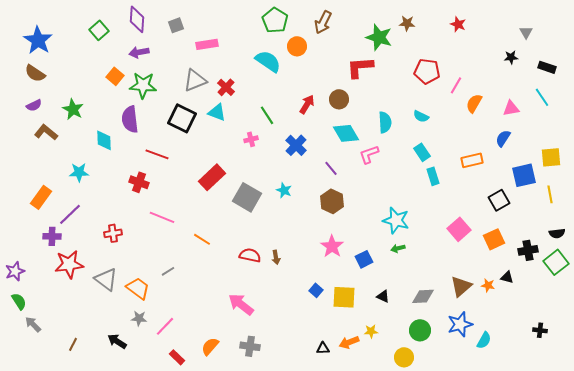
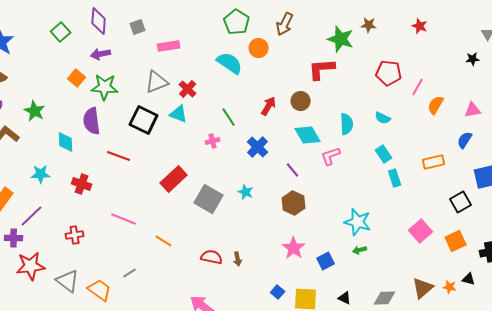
red cross: (139, 182) -> (82, 184), moved

